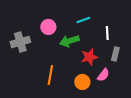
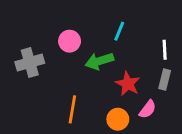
cyan line: (83, 20) -> (119, 31), turned -48
white line: (107, 33) -> (165, 50), moved
red star: (89, 57) -> (128, 84), turned -30

